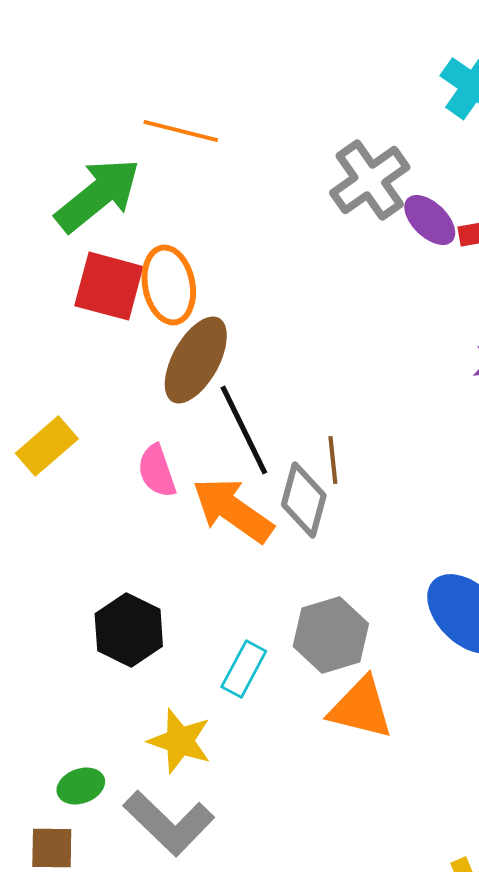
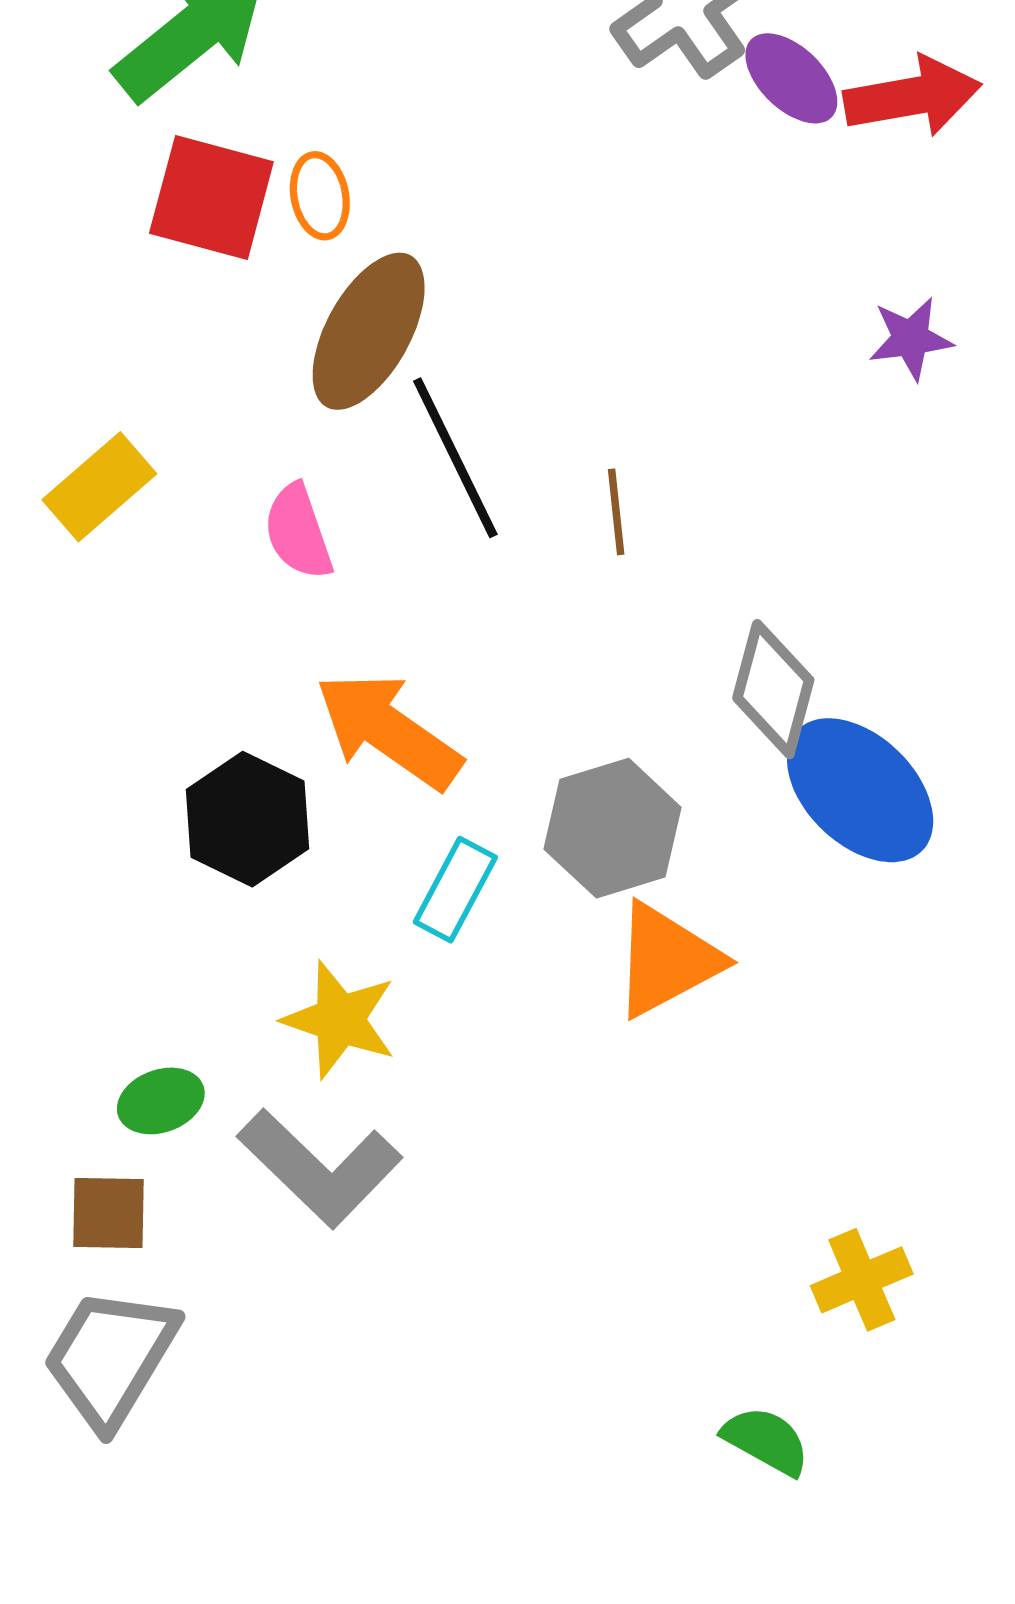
orange ellipse: (169, 285) -> (320, 196), size x0.6
gray diamond: (304, 500) -> (773, 689), moved
orange arrow: (233, 510) -> (388, 731), moved
orange triangle: (361, 708) -> (667, 960), turned -42

